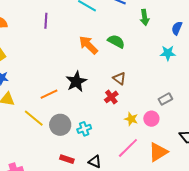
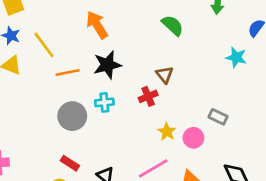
orange arrow: (88, 45) -> (97, 25), moved
gray rectangle: (165, 99) -> (218, 117), turned 40
yellow line: (34, 118) -> (44, 45), moved
cyan cross: (84, 129) -> (104, 102), moved

